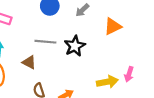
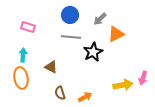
orange triangle: (113, 26) -> (116, 34), moved
gray line: (45, 42) -> (71, 37), moved

